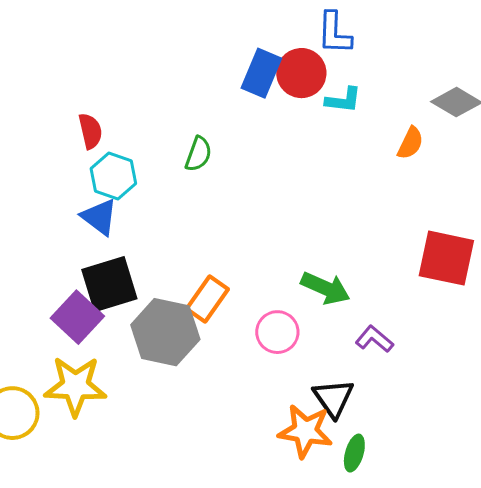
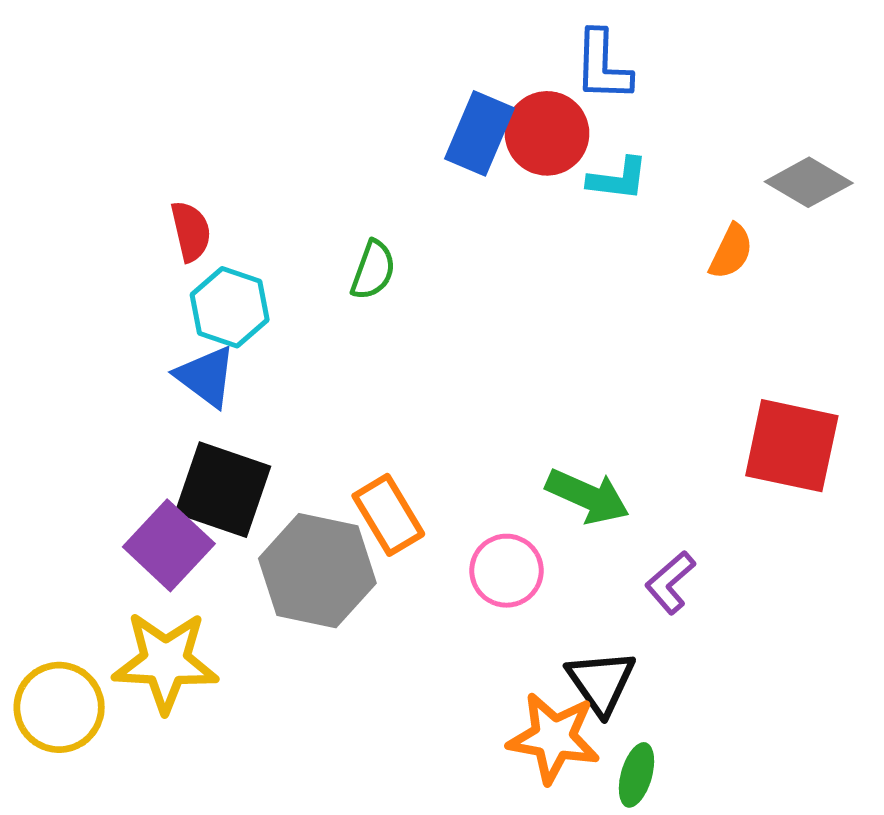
black square: (109, 284) -> (223, 490), turned 36
orange rectangle: (207, 299) -> (388, 515), turned -66
purple L-shape: (374, 339) -> (670, 582), turned -81

